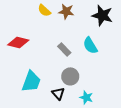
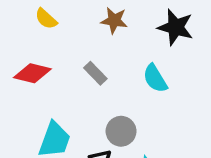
yellow semicircle: (44, 10) -> (46, 19), moved
gray rectangle: (64, 49) -> (95, 73), moved

